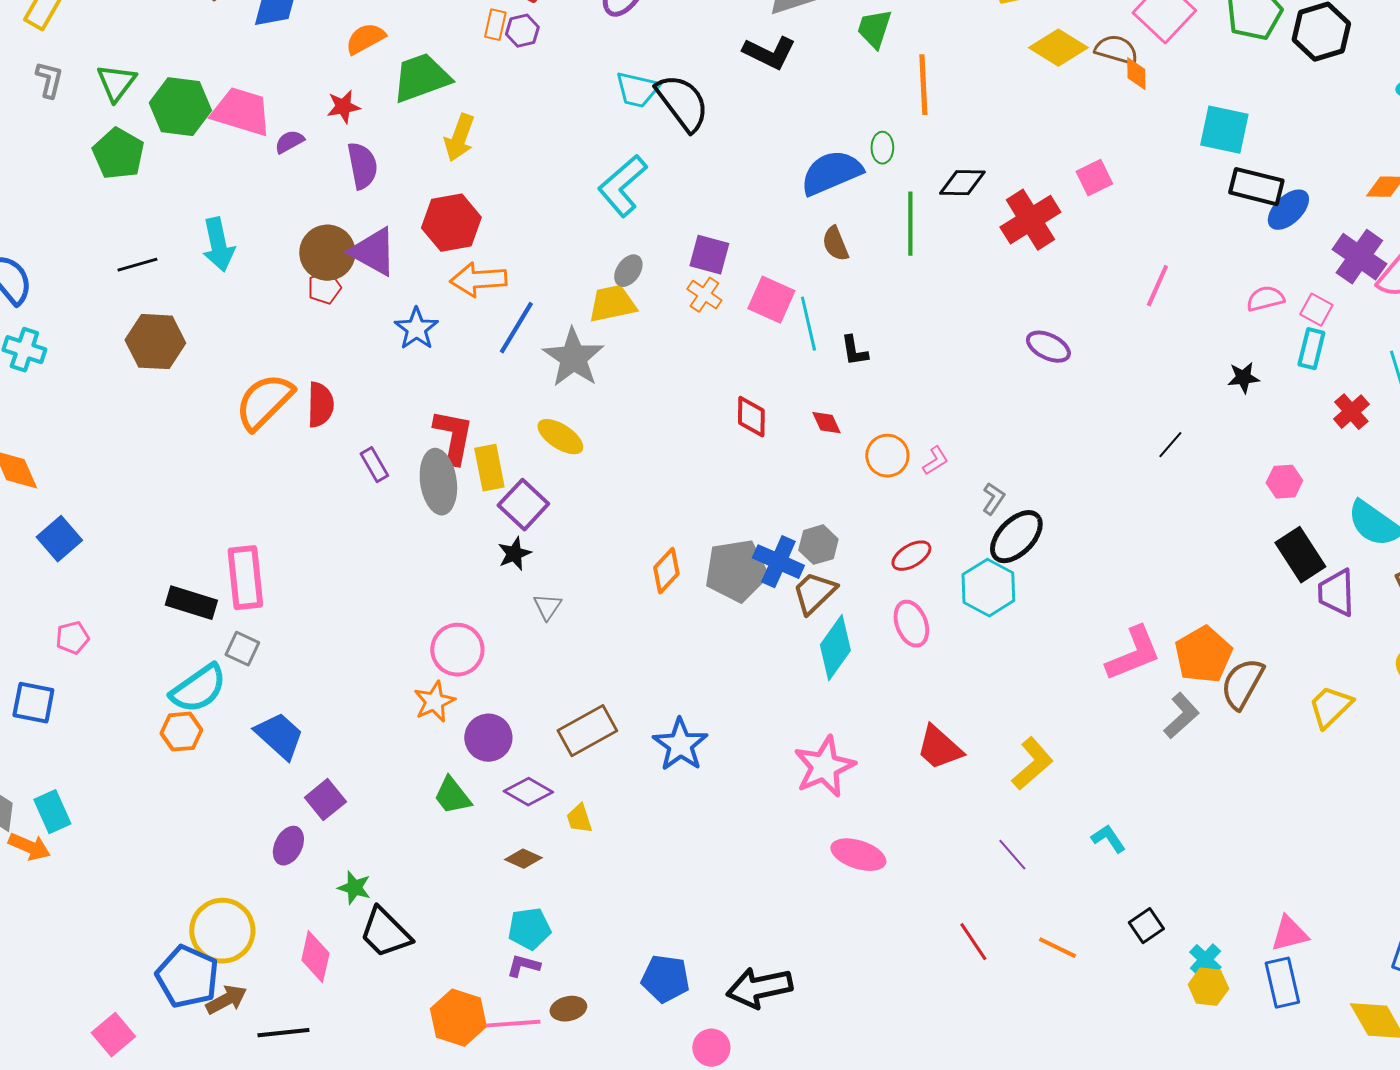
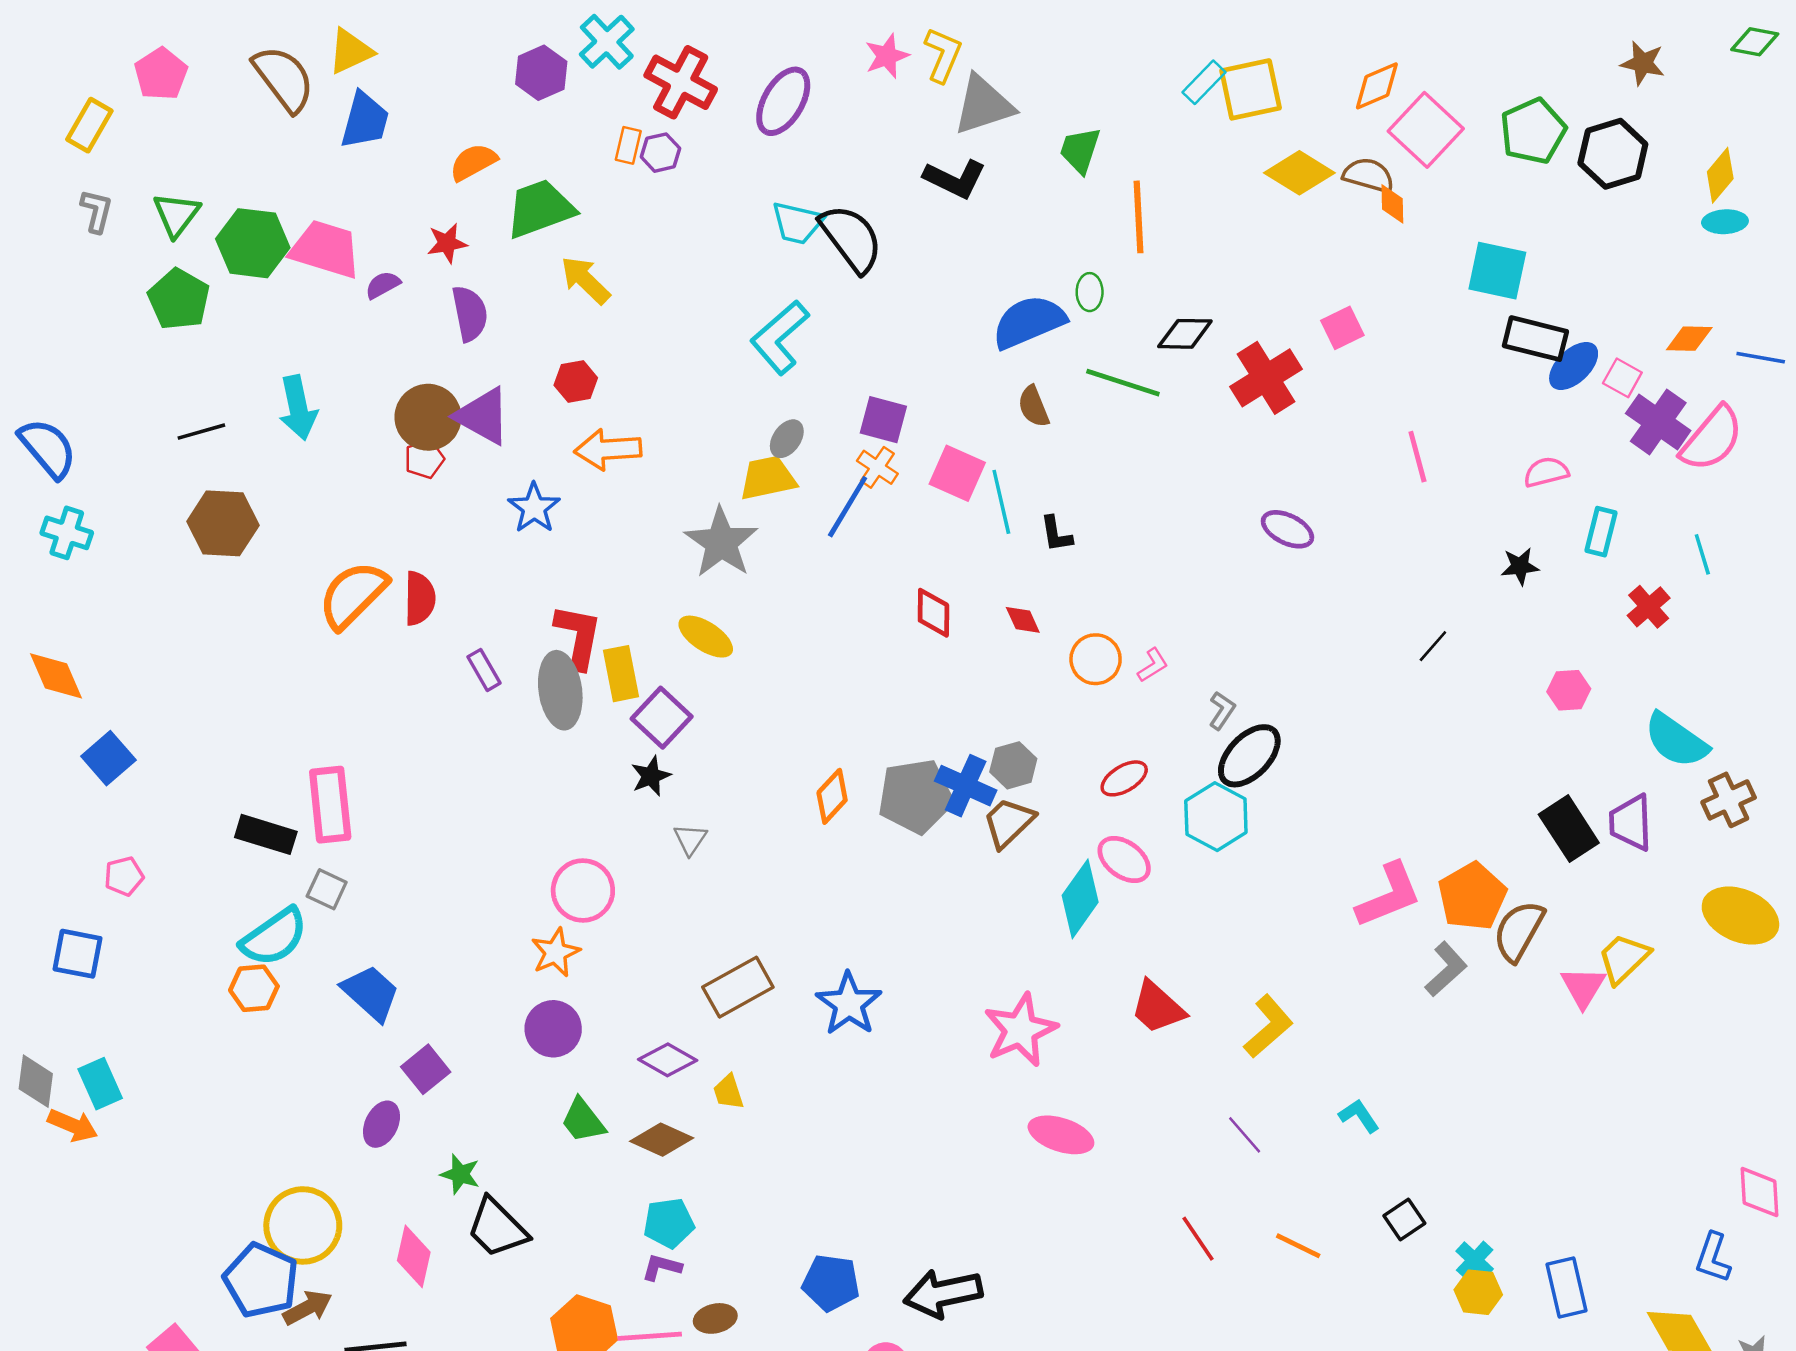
yellow arrow: (459, 138) -> (585, 280), turned 114
red hexagon: (451, 223) -> (576, 381), size x0.6
green line: (910, 224) -> (1123, 383), turned -72
pink line: (1157, 286) -> (1417, 457), turned -39
pink square: (1316, 310) -> (1622, 378), moved
blue line: (516, 328) -> (848, 507), moved
black rectangle: (1300, 555) -> (1569, 829), moved
pink ellipse: (911, 624) -> (1124, 860), turned -33
cyan diamond: (835, 648) -> (1080, 899), moved
purple circle: (488, 738) -> (553, 1029), moved
green trapezoid: (452, 796) -> (583, 1121), moved
brown diamond: (523, 859) -> (662, 1140), size x1.4
pink triangle: (1289, 934) -> (1583, 987), moved, turned -45

